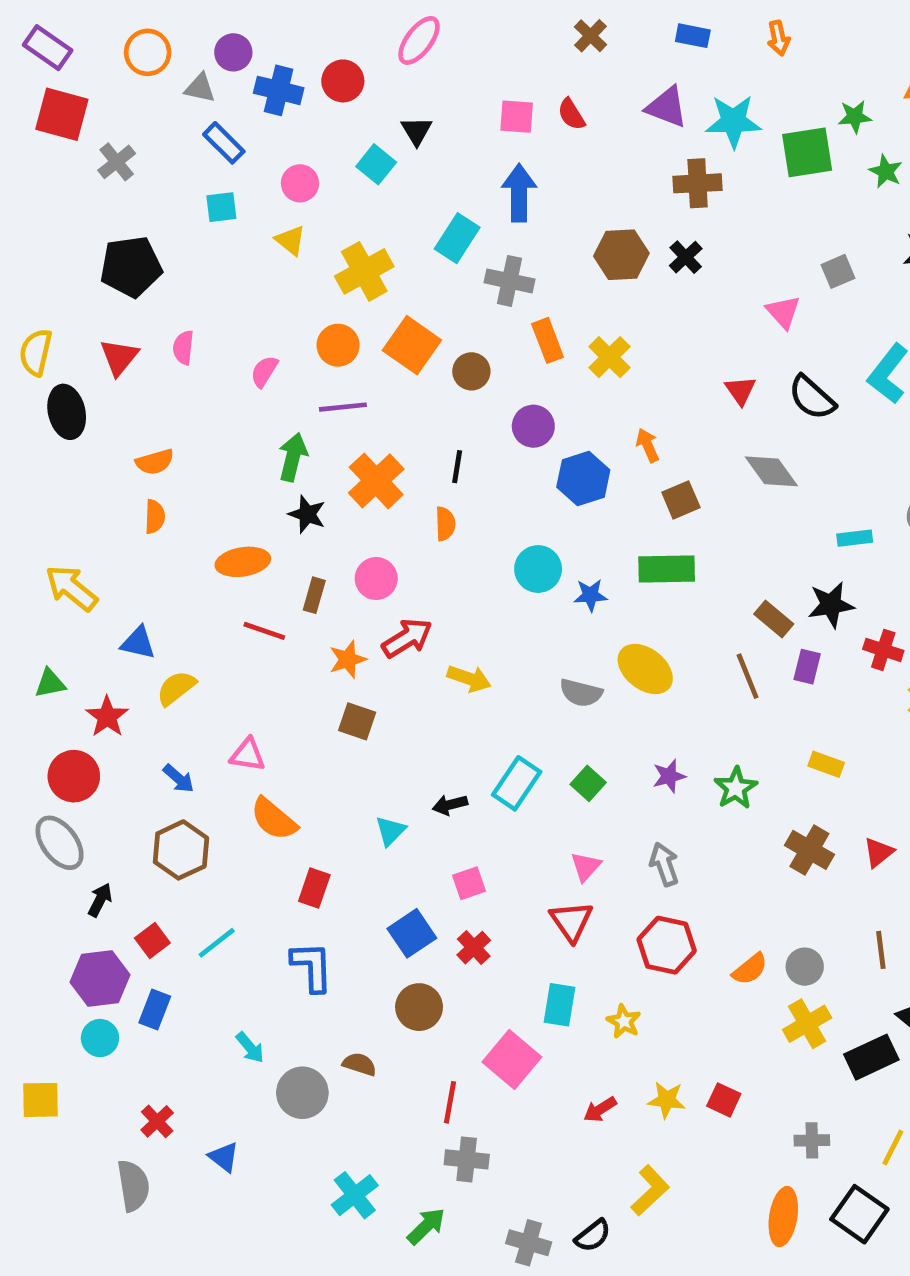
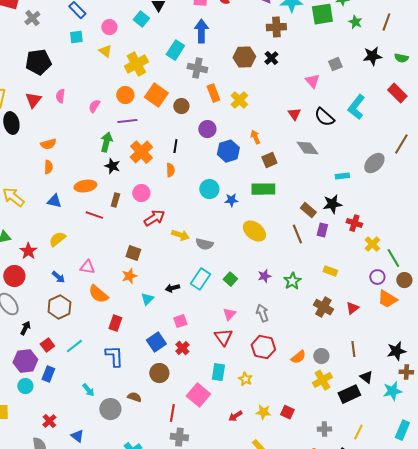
blue triangle: (138, 643) -> (54, 201), moved
orange star: (348, 659) -> (129, 276), moved
gray semicircle: (581, 693) -> (204, 244), moved

